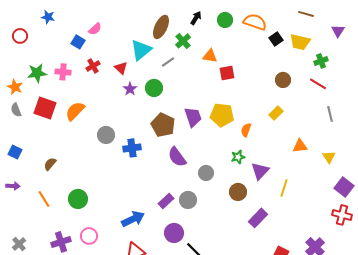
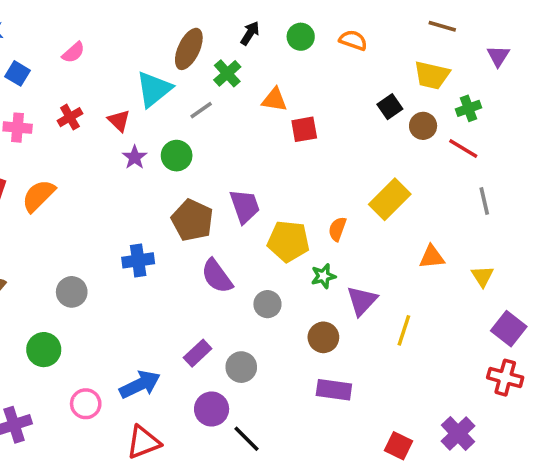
orange semicircle: (255, 22) -> (353, 40), size x0.7
black square: (276, 39) -> (390, 107), moved
blue square: (78, 42) -> (18, 73), moved
brown circle: (283, 80) -> (423, 126), moved
yellow rectangle: (276, 113) -> (390, 199), size x1.6
yellow pentagon: (222, 115) -> (288, 241), moved
gray circle: (106, 135) -> (72, 292), moved
gray circle: (188, 200) -> (241, 367), moved
purple rectangle: (258, 218) -> (334, 390), moved, turned 54
pink circle: (89, 236) -> (86, 404), moved

